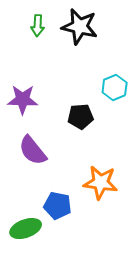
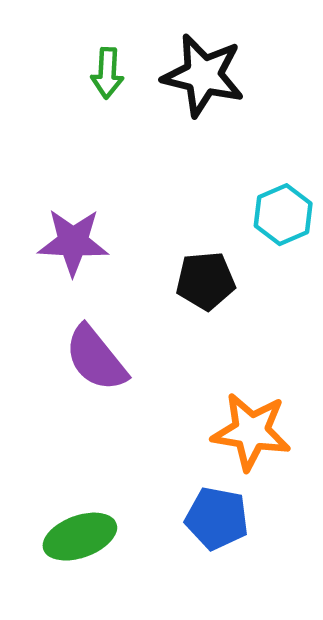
blue pentagon: (58, 206) -> (217, 518), moved

